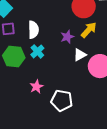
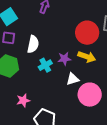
yellow arrow: (89, 30) -> (87, 57), turned 54
cyan cross: (37, 51) -> (45, 65), moved

